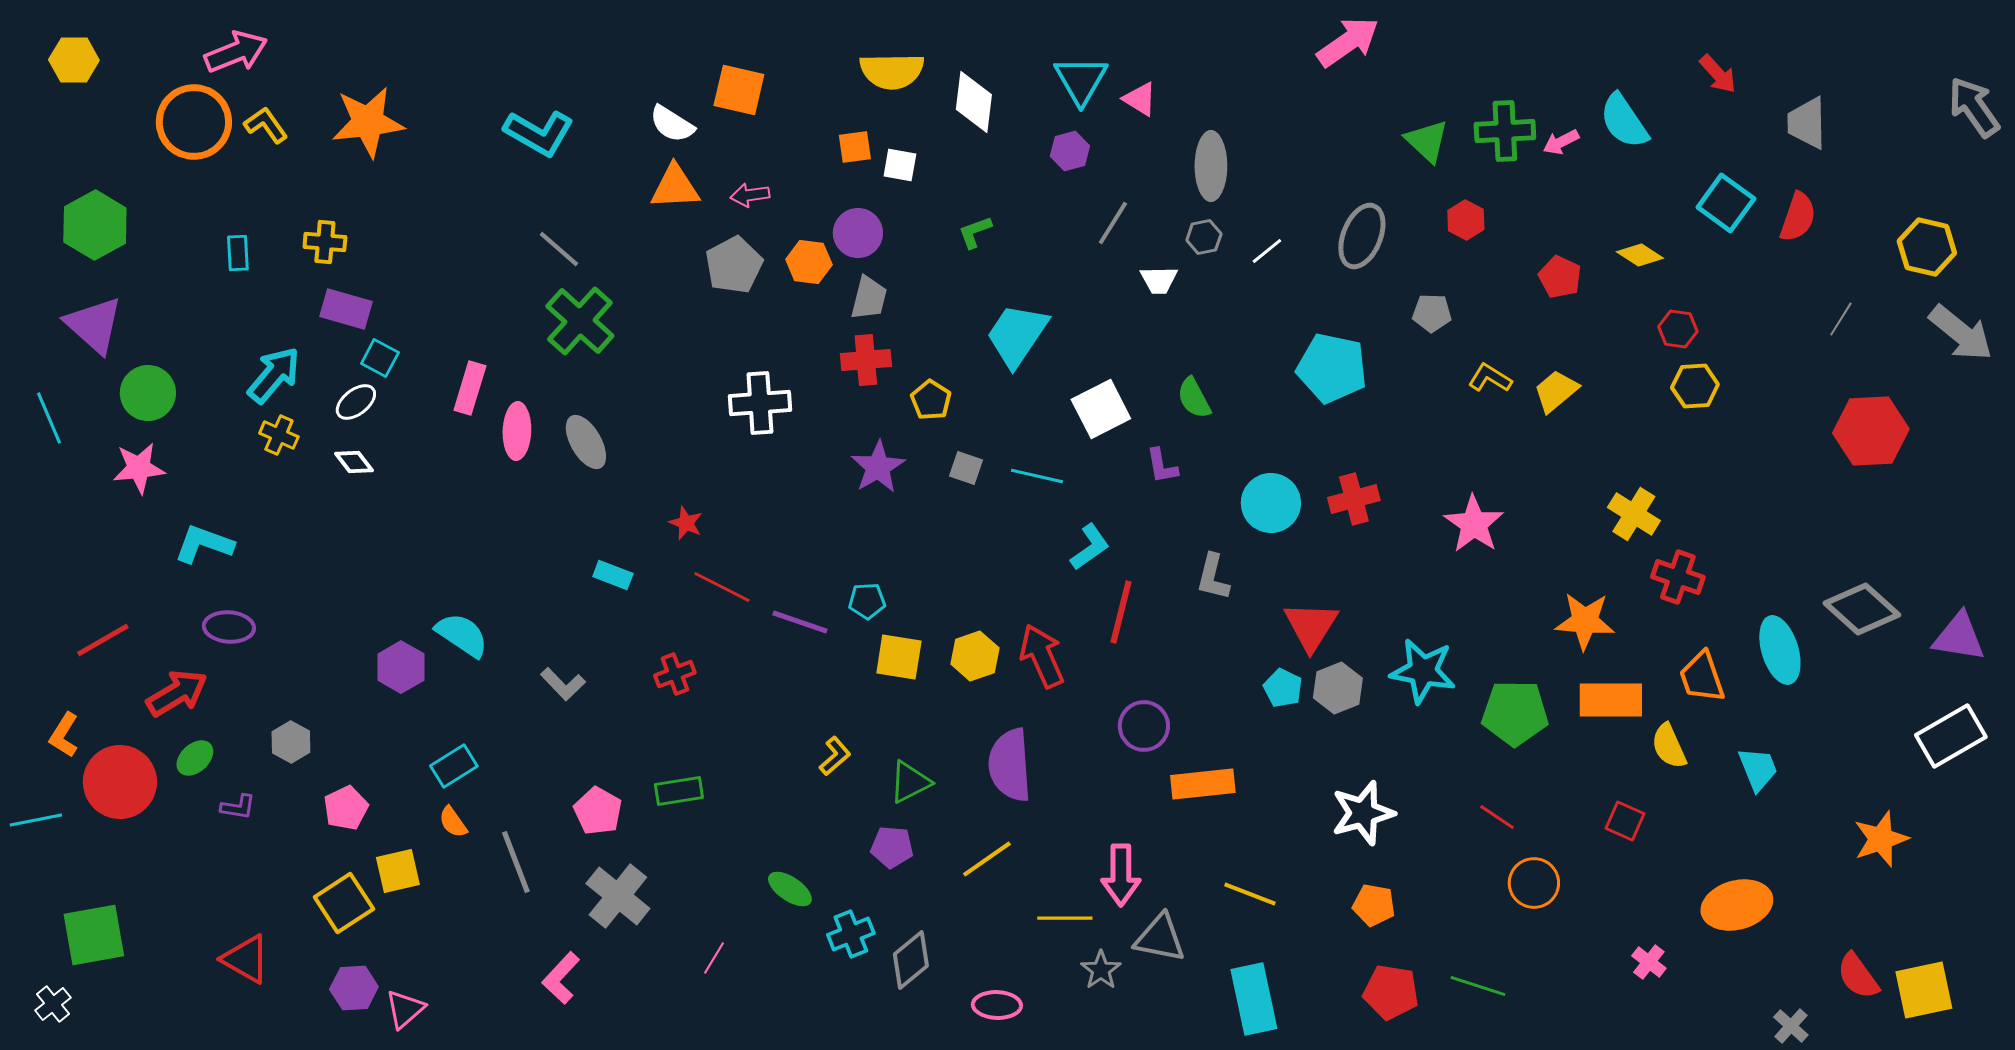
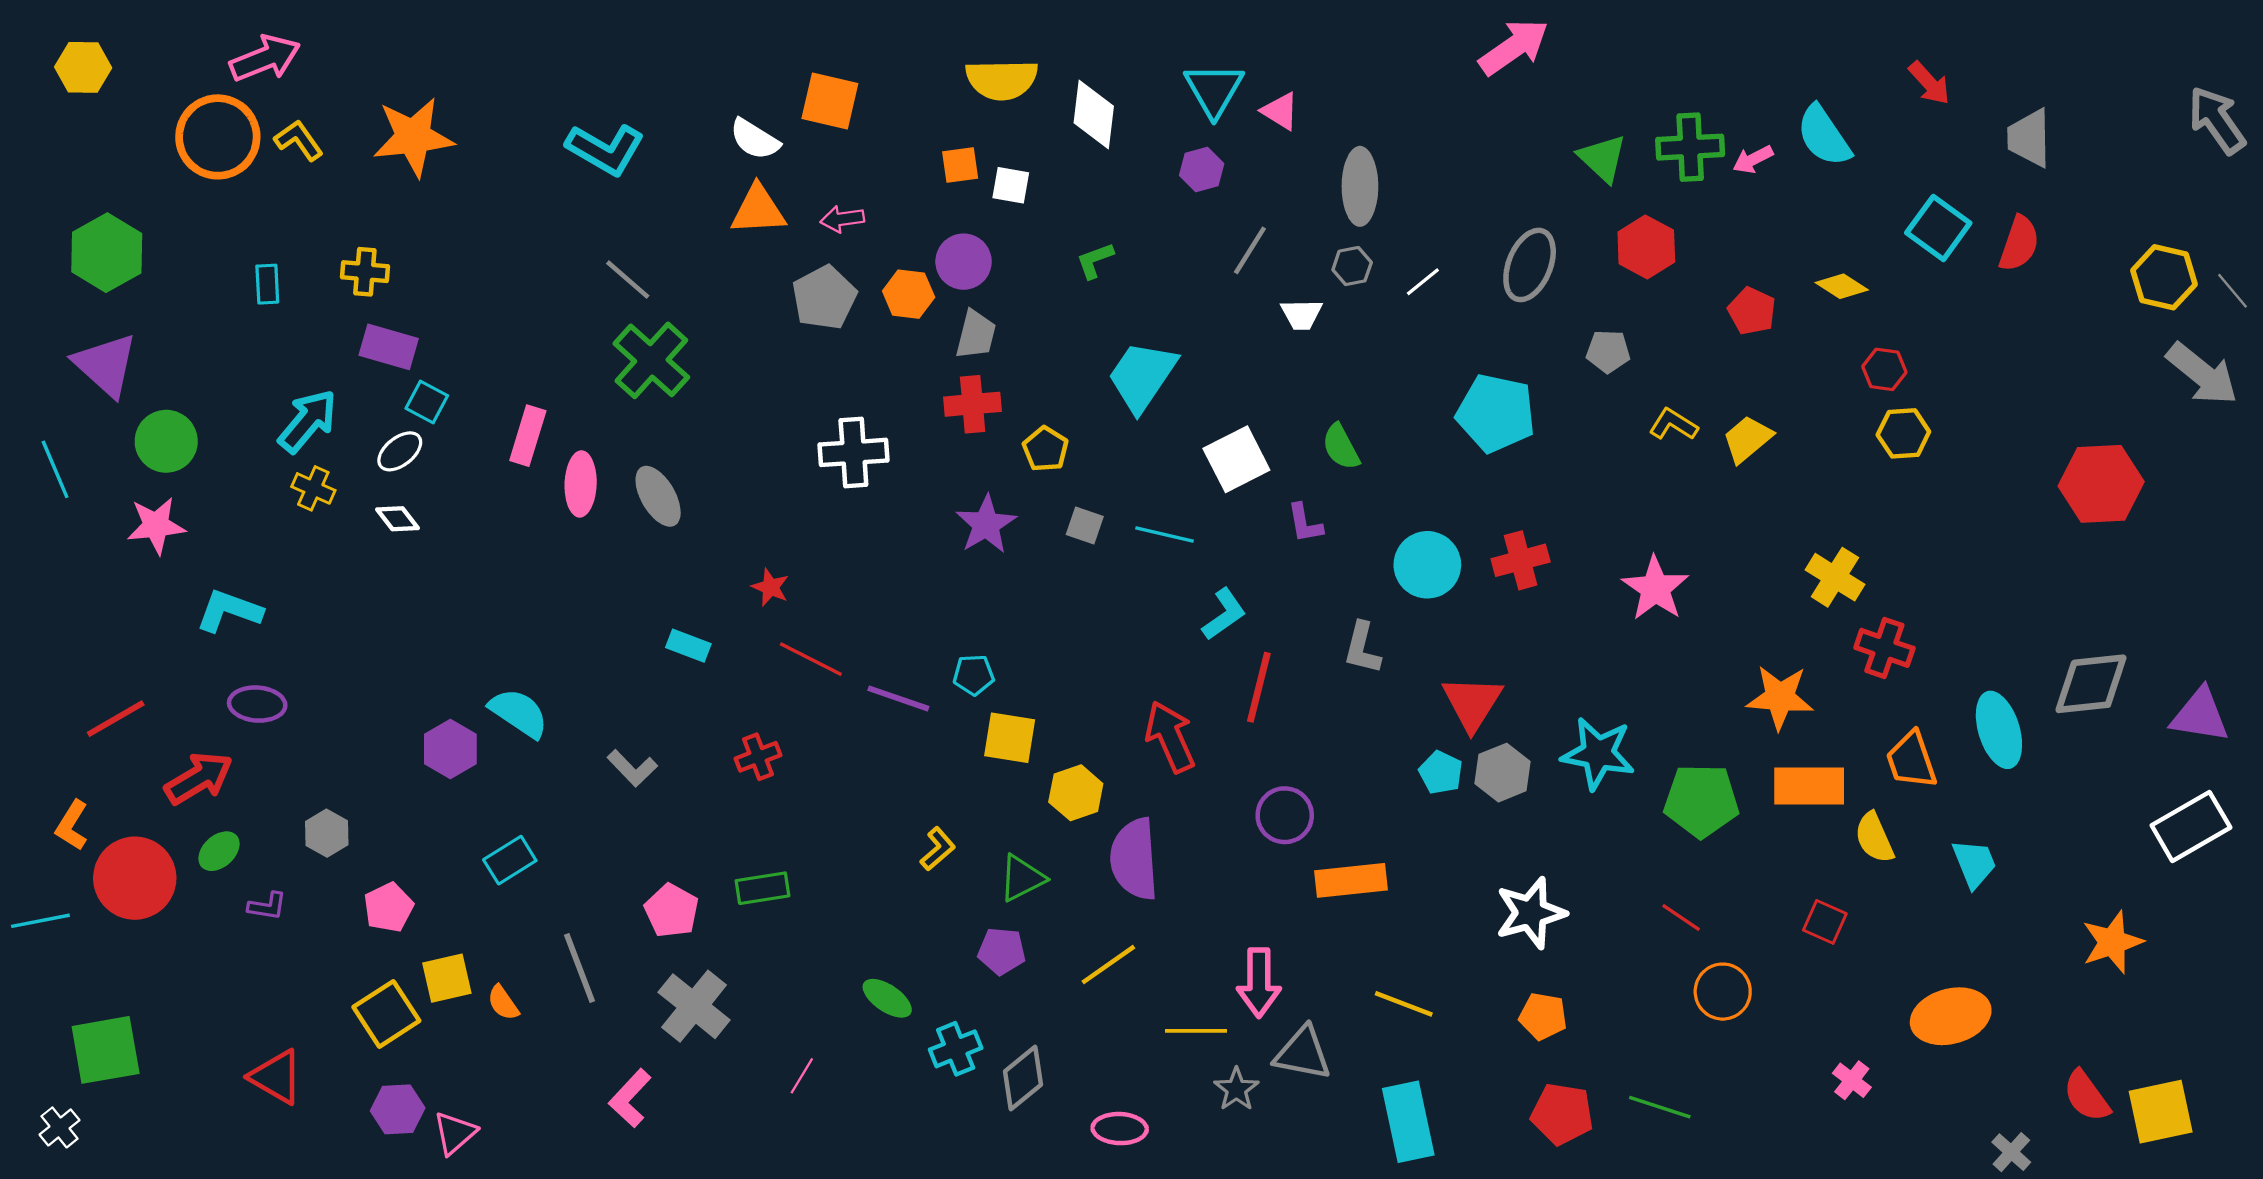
red hexagon: (1466, 220) -> (1646, 247), size x1.4
gray line: (1841, 319) -> (2233, 291), moved, turned -72
gray diamond: (1862, 609) -> (2091, 684), turned -48
yellow hexagon: (975, 656) -> (1076, 793), moved
orange semicircle: (453, 822) -> (503, 1003), moved

